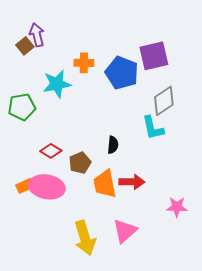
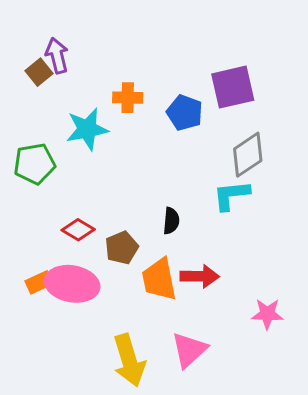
blue pentagon: (122, 73) -> (185, 113), size x0.7
cyan L-shape: (153, 128) -> (231, 195), turned 96

